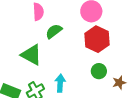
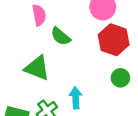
green semicircle: (54, 31) -> (61, 36), turned -96

